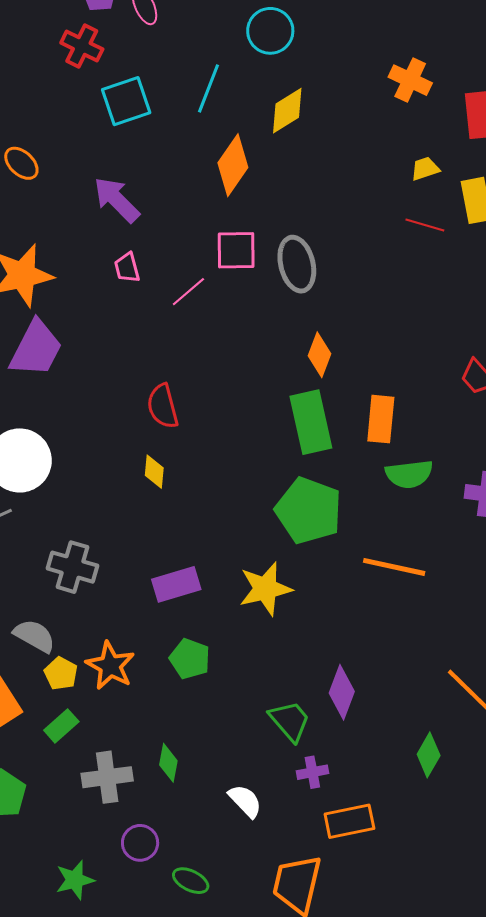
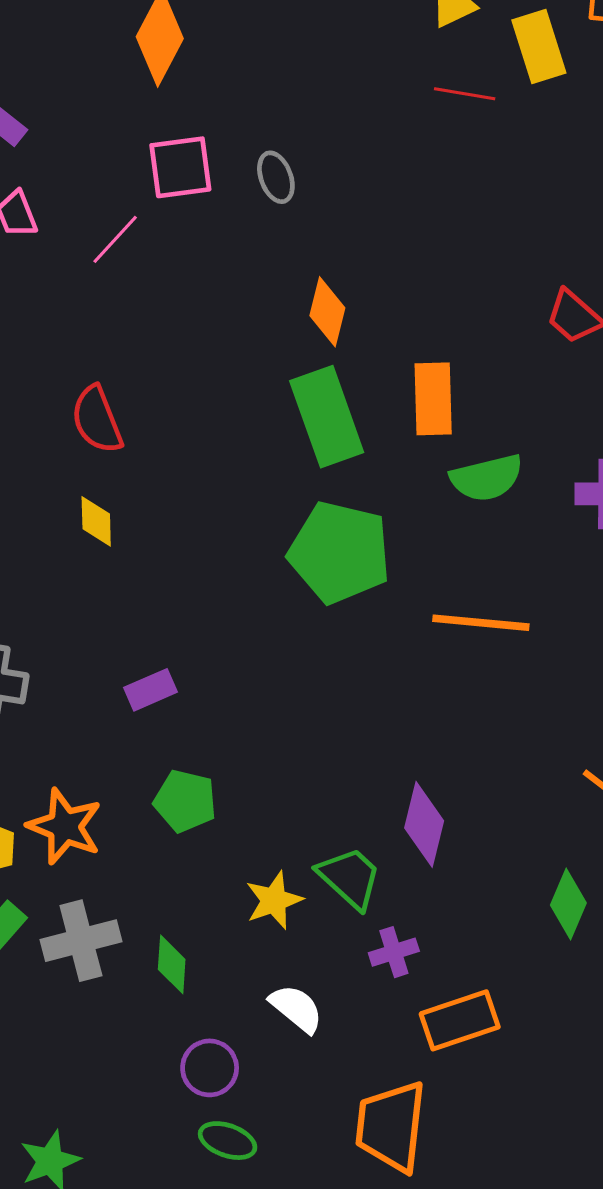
gray ellipse: (297, 264) -> (276, 177), size x0.6
purple rectangle: (176, 584) -> (151, 690), size x0.7
yellow star: (265, 589) -> (274, 900), moved, size x0.7
gray cross: (107, 777) -> (81, 941), moved
purple circle: (140, 843) -> (210, 1068), moved

